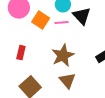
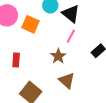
pink line: (62, 22) -> (71, 36), moved, turned -48
brown star: (63, 55) -> (58, 56), size x0.7

